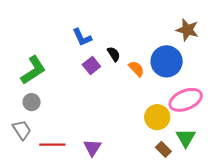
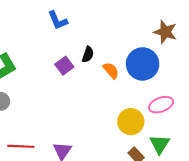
blue L-shape: (82, 37) -> (58, 20), moved
black semicircle: (114, 54) -> (88, 54), turned 49
pink ellipse: (186, 100) -> (161, 105), size x0.7

